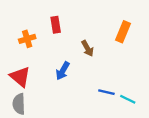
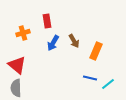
orange rectangle: (123, 32) -> (96, 51), moved
blue arrow: (63, 71) -> (53, 43), moved
cyan line: (128, 99) -> (108, 84), turned -64

